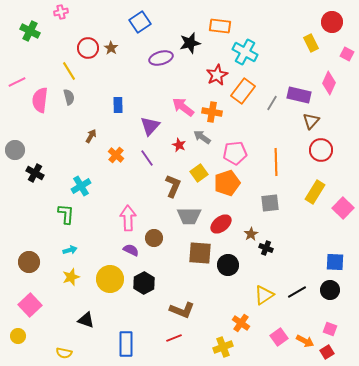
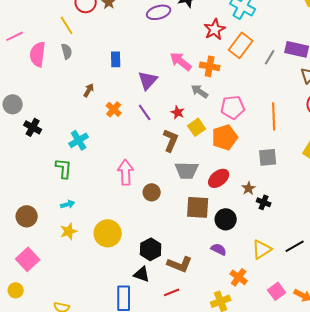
red star: (179, 145) -> (178, 112), moved
purple semicircle: (131, 250) -> (219, 249), moved
black hexagon: (144, 283) -> (151, 249), moved
black triangle: (86, 320) -> (142, 274), moved

